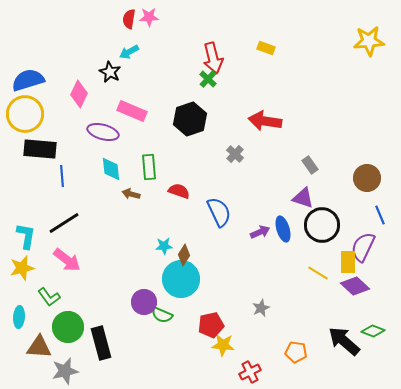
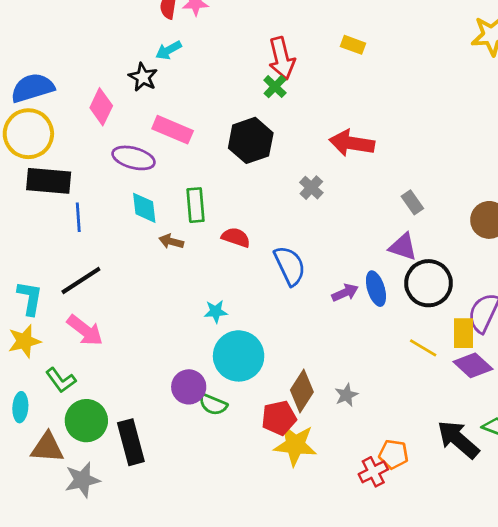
brown diamond: (184, 255) -> (302, 391), moved, size x1.4
yellow star: (223, 345) -> (295, 445), size x1.4
red cross: (250, 372) -> (373, 472), moved

